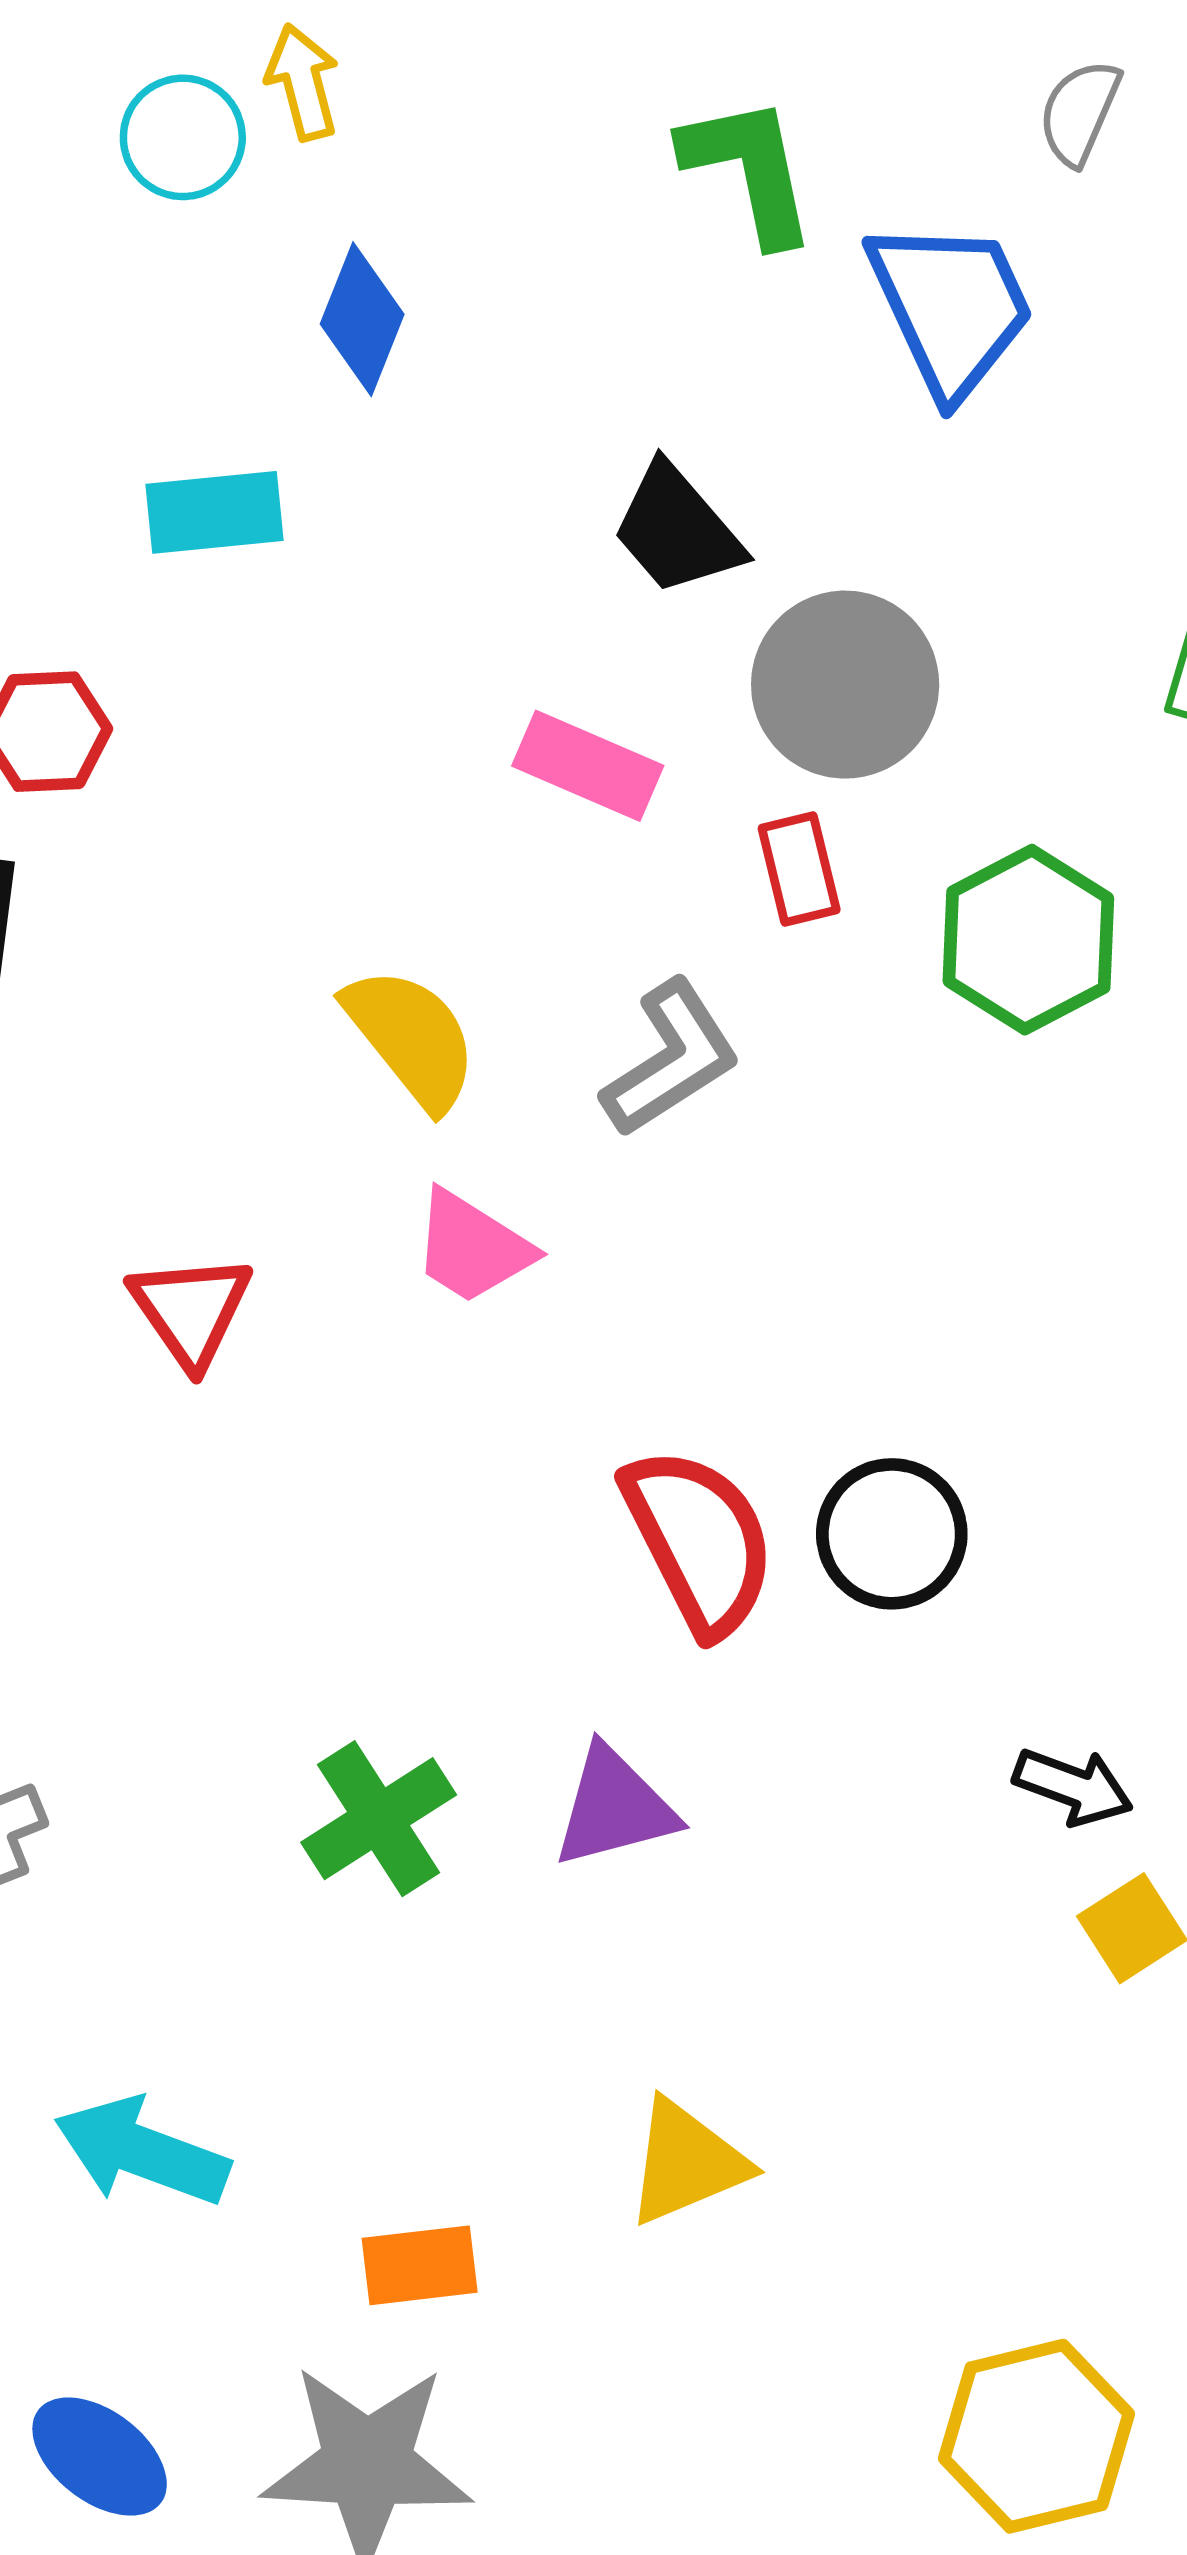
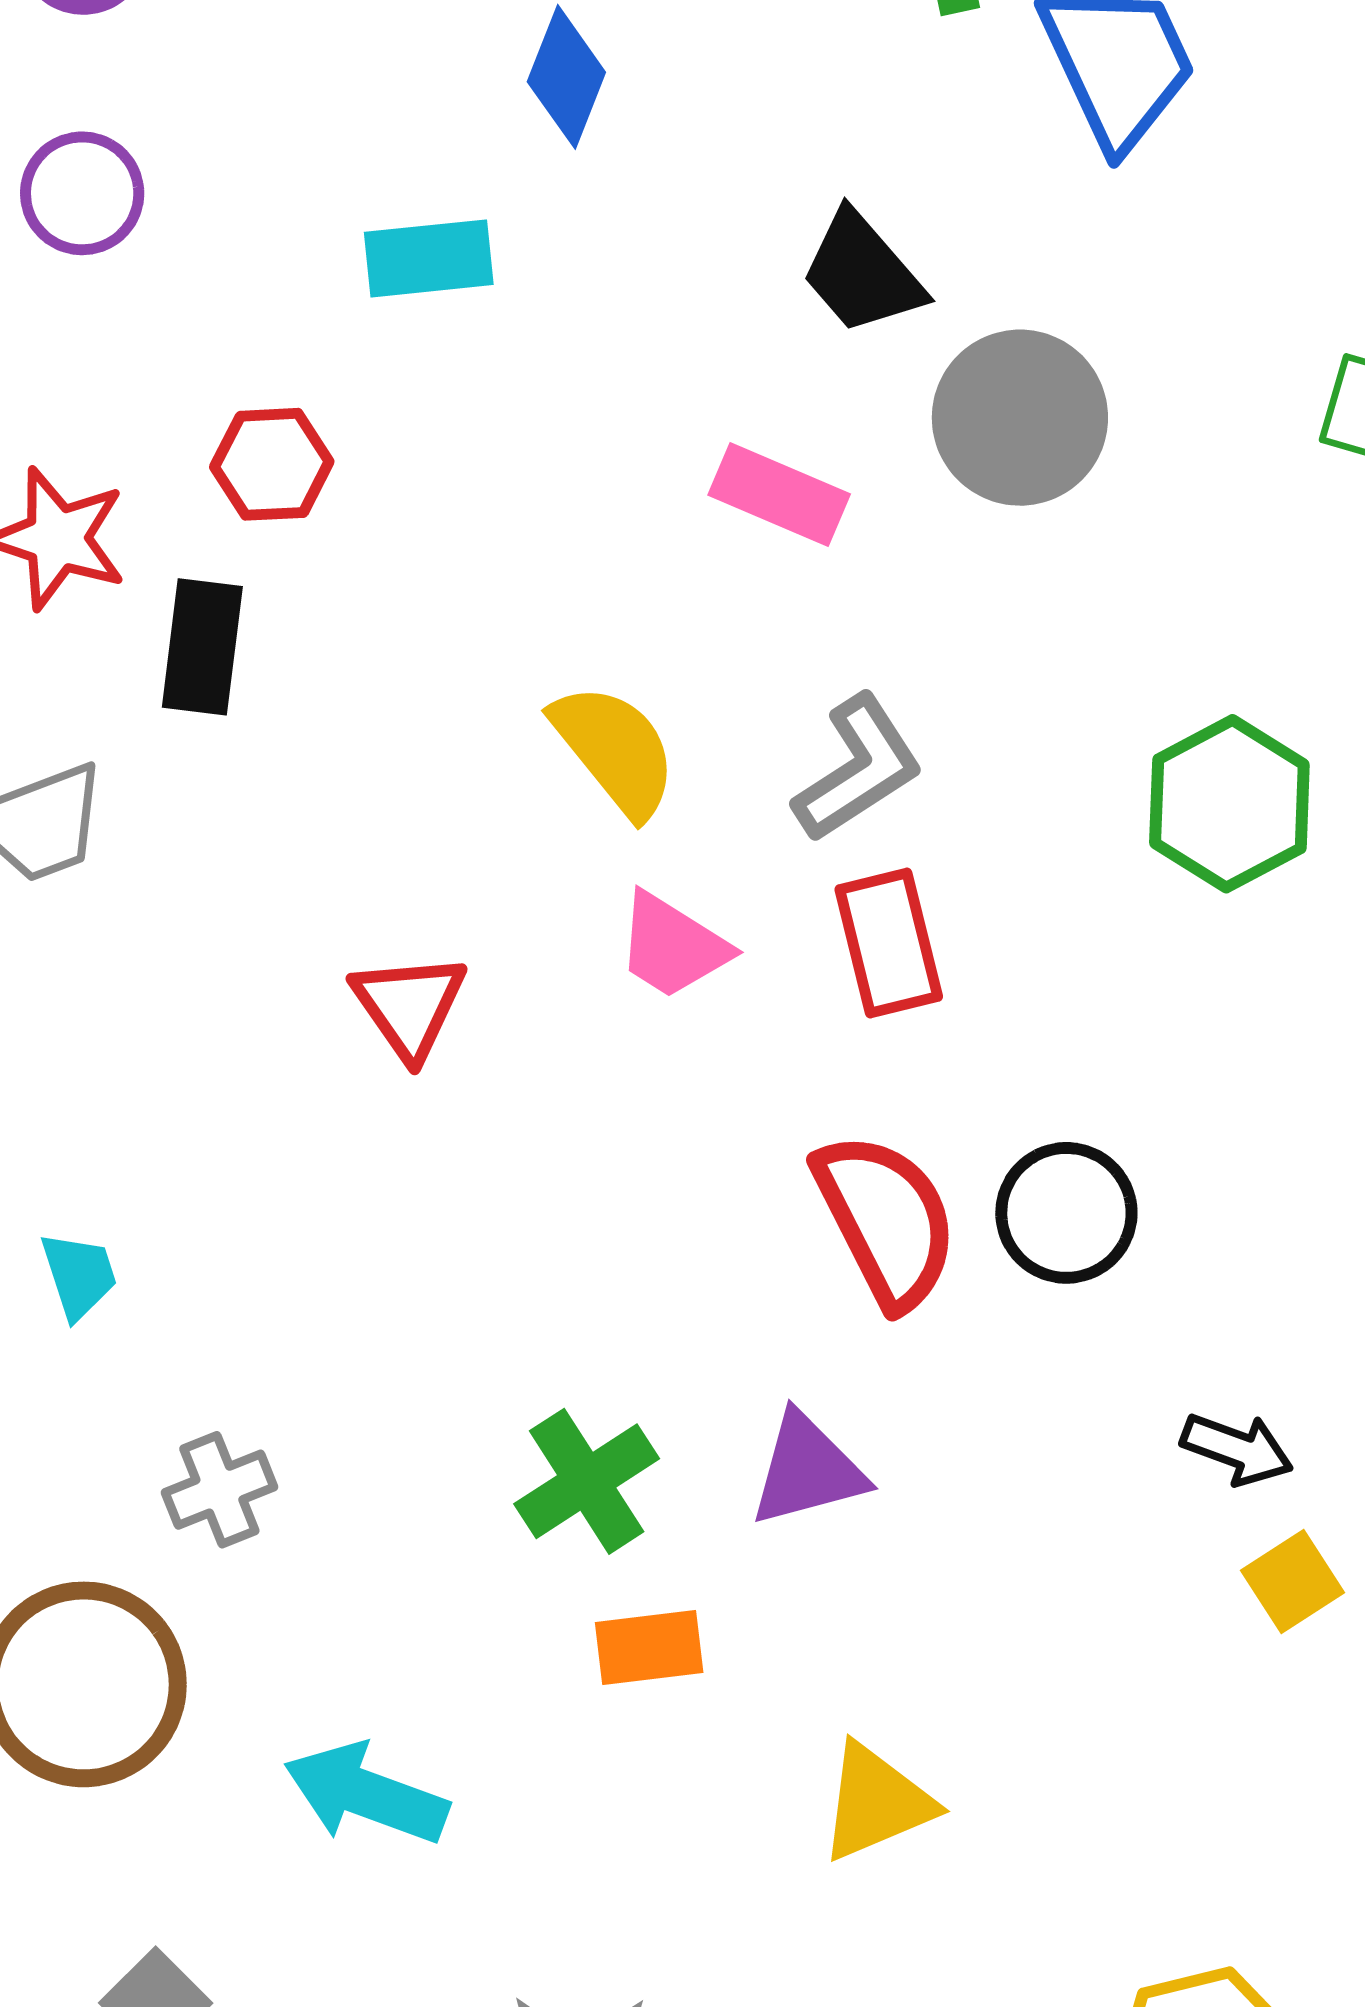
red rectangle: (799, 869) -> (889, 943), moved, size x1.4
green hexagon: (1028, 940) -> (1229, 804), moved
orange rectangle: (420, 2265) -> (649, 1648), moved

